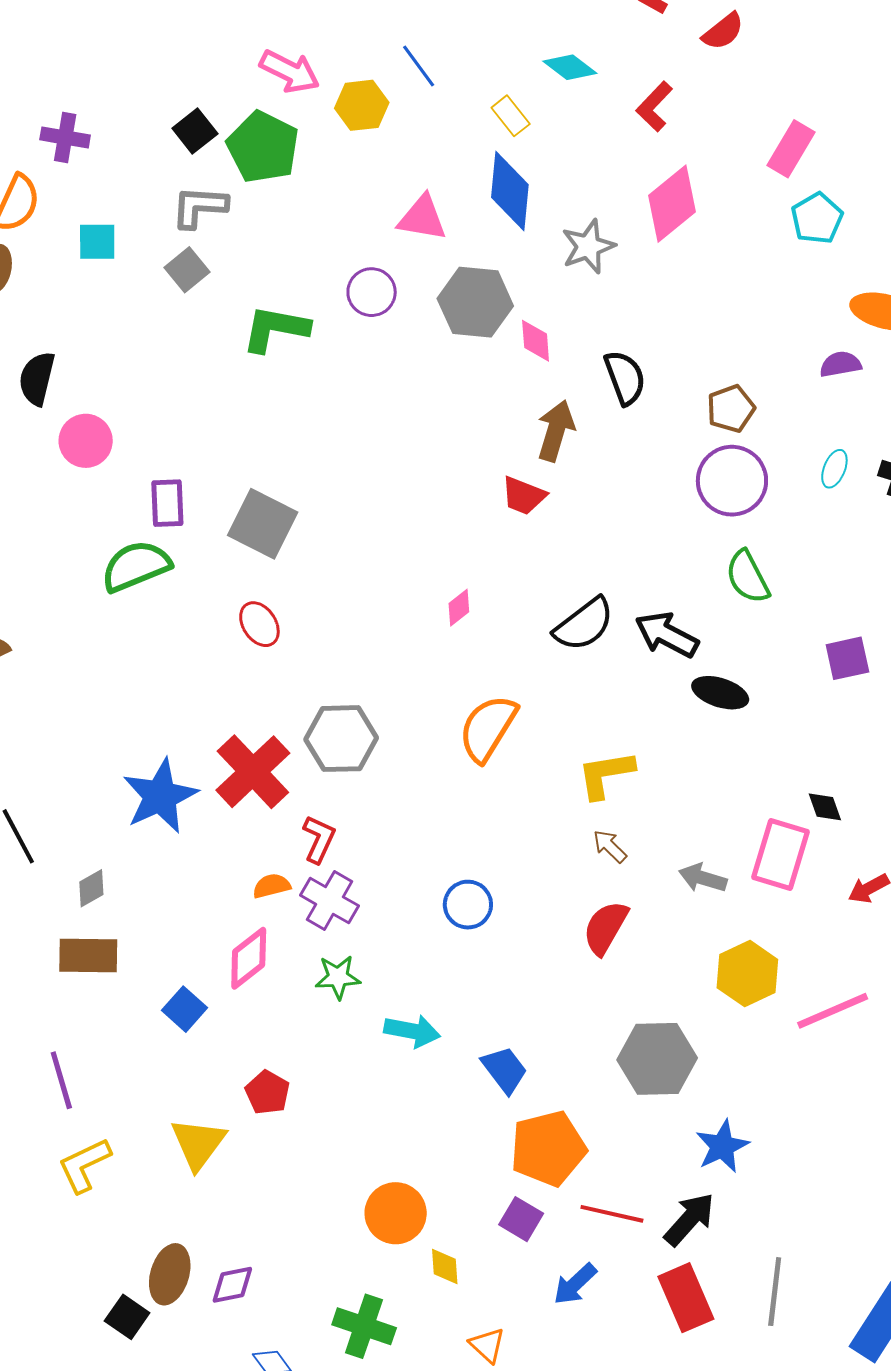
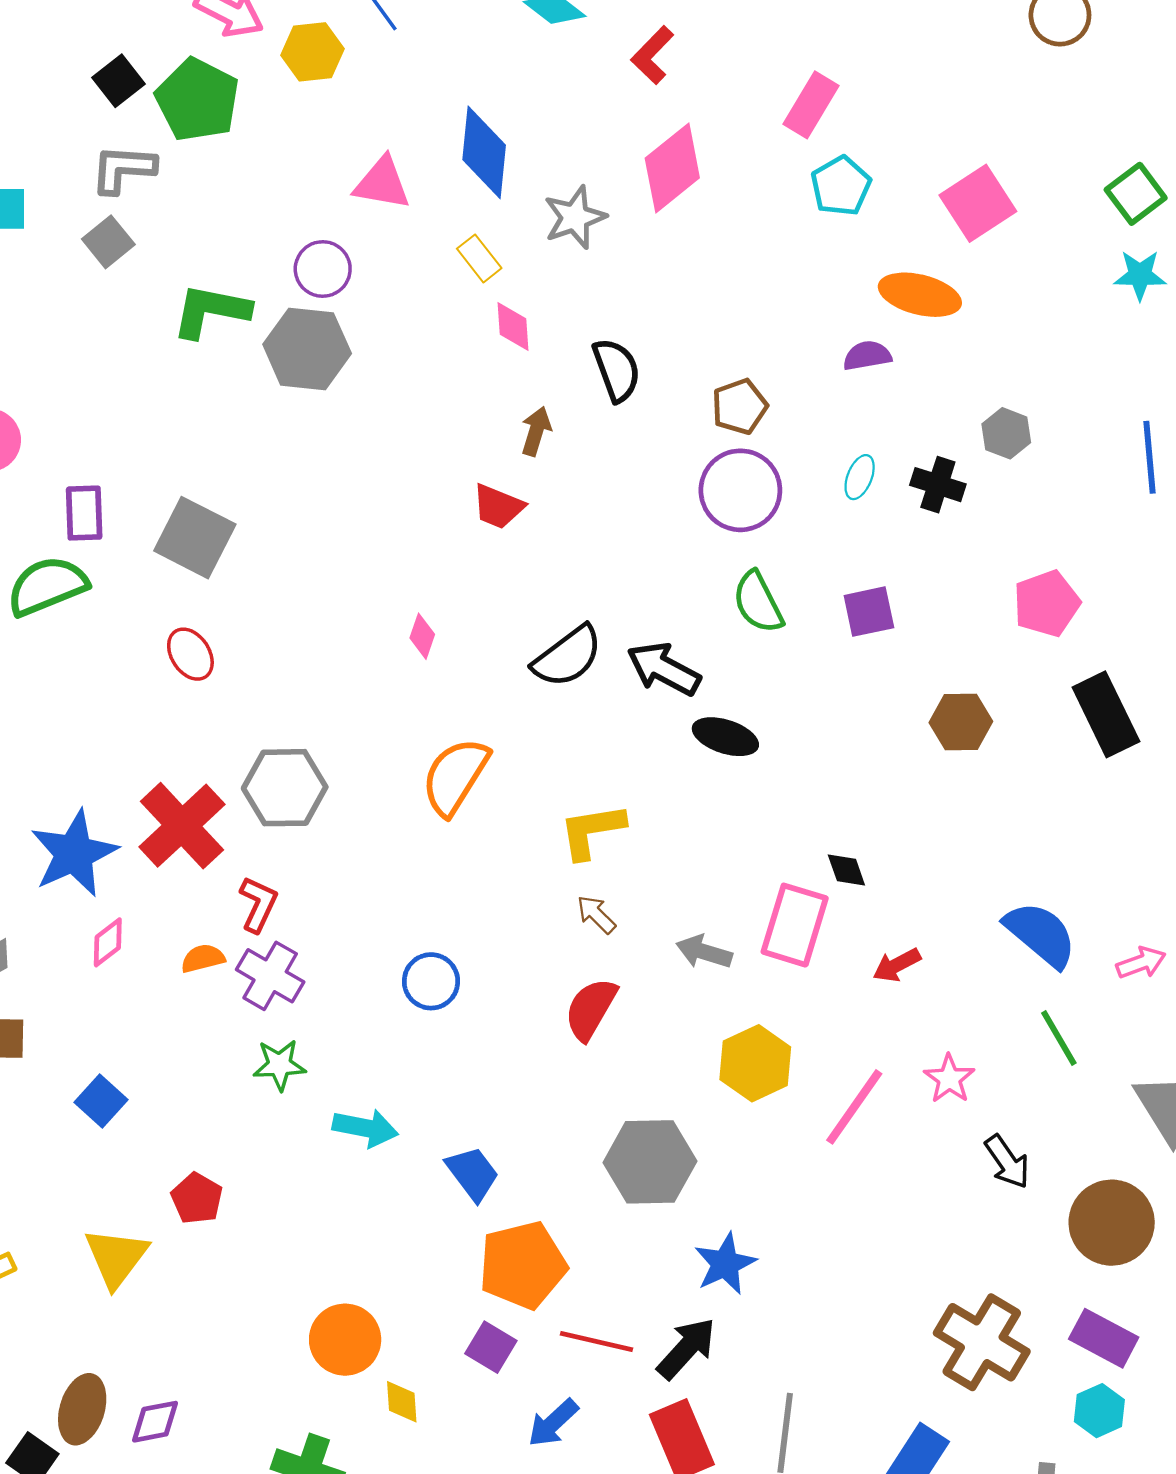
yellow rectangle: (511, 116) -> (479, 258), moved
gray hexagon: (475, 302) -> (307, 349), moved
brown arrow: (556, 431) -> (536, 431), size x0.7
pink diamond: (459, 608) -> (422, 636), turned -33
purple square: (847, 658) -> (869, 612), moved
pink diamond: (249, 958) -> (108, 942), moved, size x0.7
pink line: (833, 1011) -> (854, 1107), turned -32

